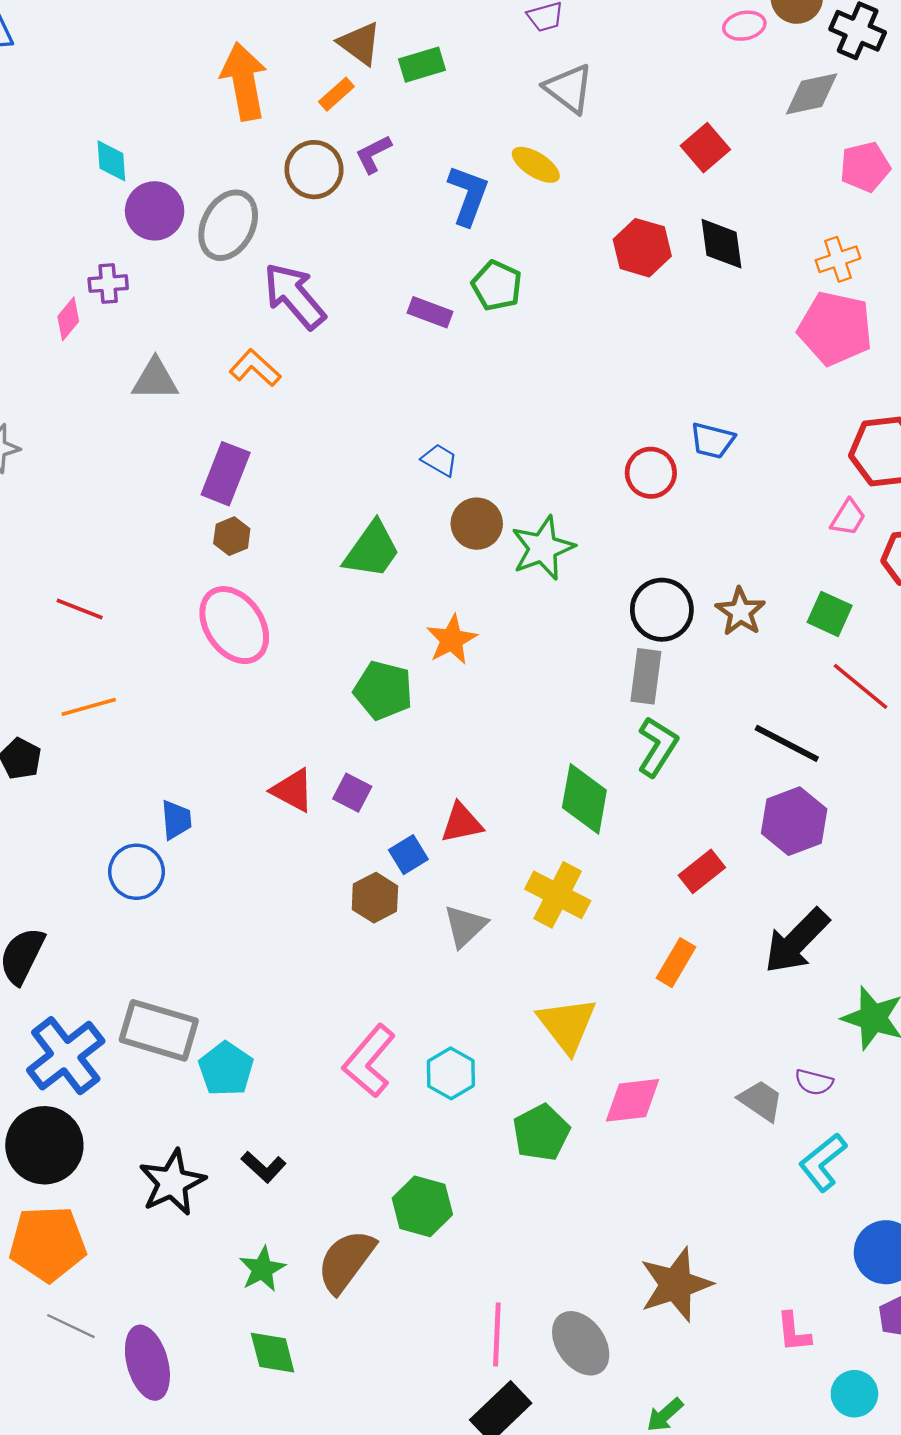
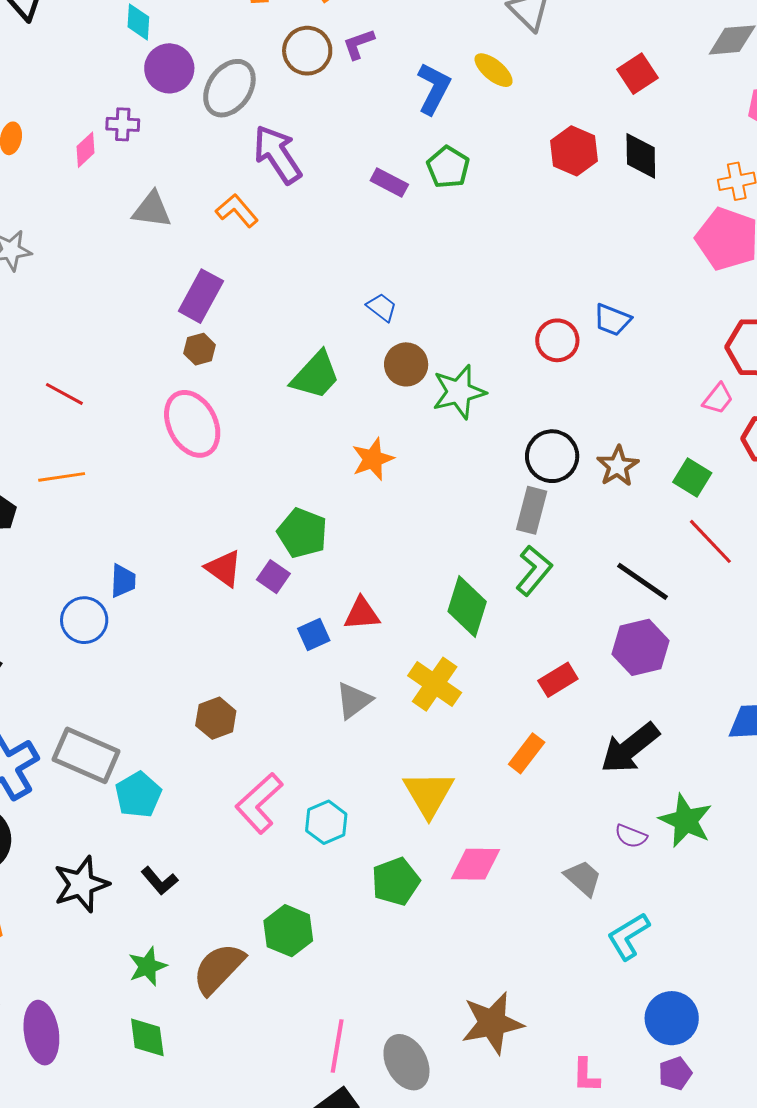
green pentagon: (383, 690) -> (302, 533), moved
brown hexagon: (375, 898) -> (216, 718), moved
purple semicircle: (814, 1082) -> (631, 836), moved

